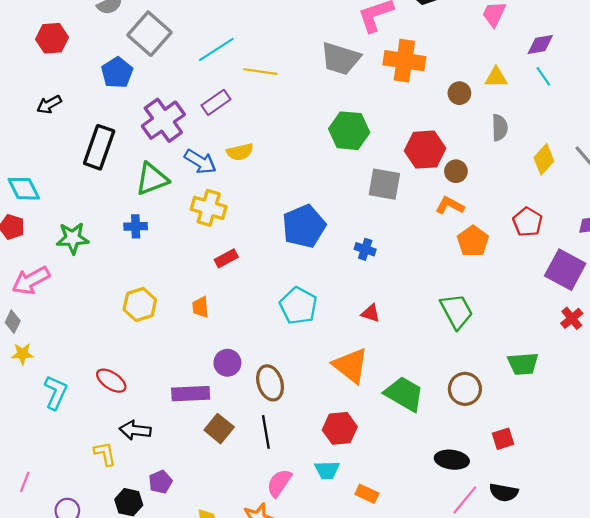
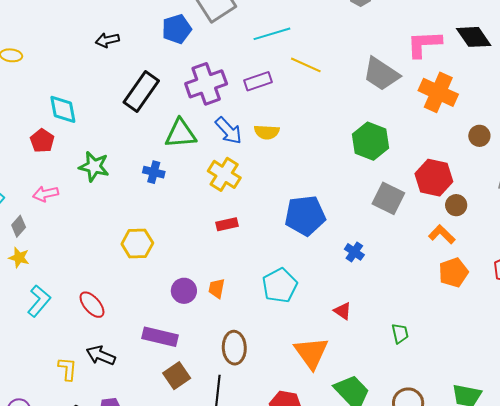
pink arrow: (31, 280) -> (46, 194), size x0.7
orange trapezoid: (200, 307) -> (217, 288), moved
green trapezoid: (457, 311) -> (400, 333), moved, size x0.6
purple circle: (227, 363) -> (184, 291), moved

